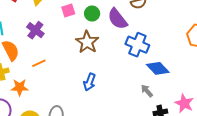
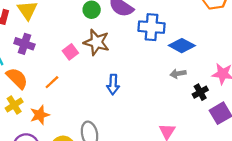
pink square: (68, 10) -> (70, 52), moved
purple cross: (35, 30) -> (24, 44), moved
gray arrow: (147, 91) -> (178, 74), turned -40

